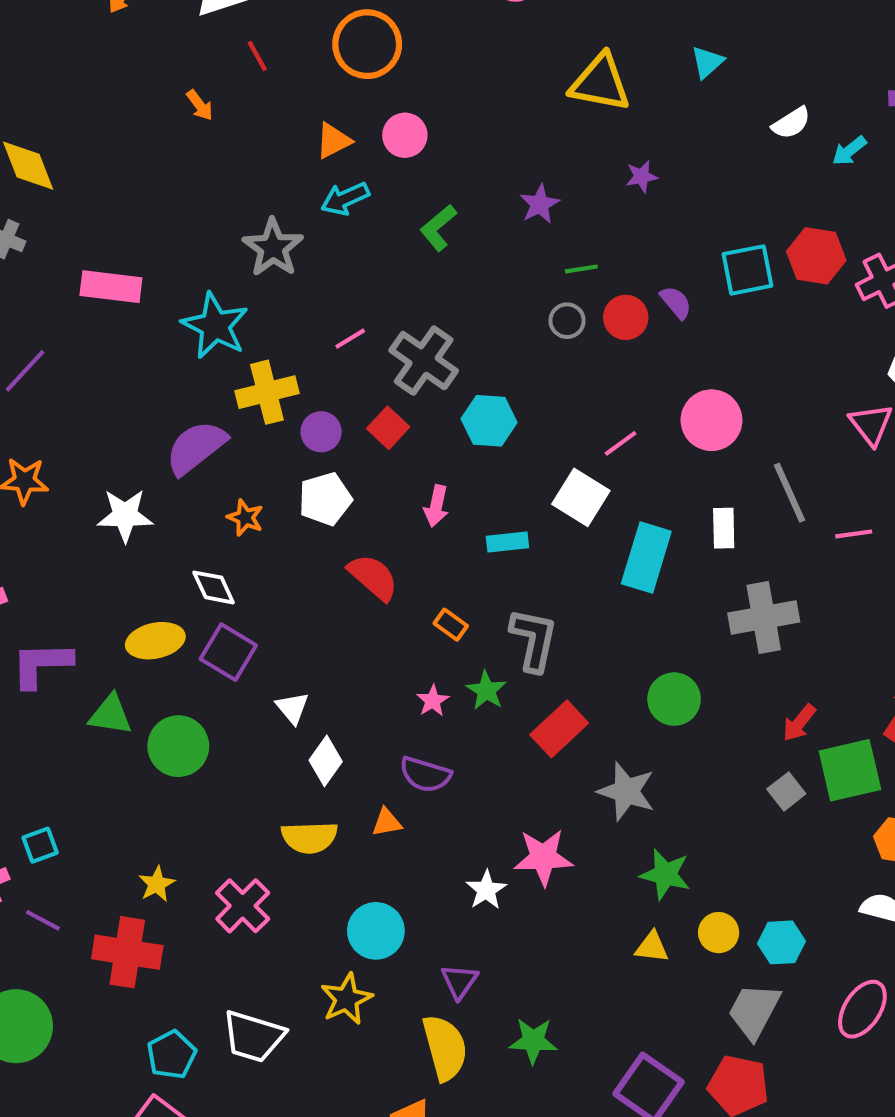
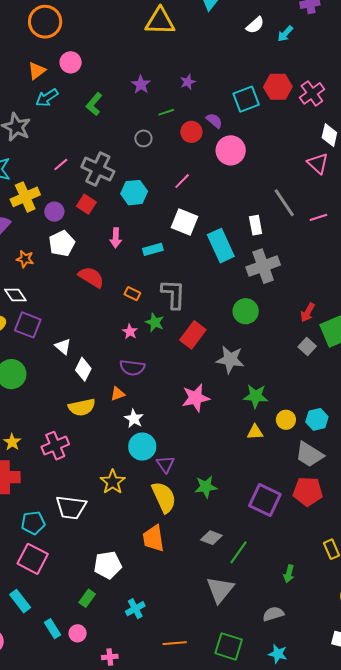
purple star: (642, 176) -> (188, 82), moved
gray circle: (567, 321) -> (143, 138), moved
pink circle: (711, 420) -> (231, 150), moved
pink line: (621, 443) -> (182, 181), moved
cyan rectangle: (646, 558) -> (221, 246), turned -32
gray cross: (764, 617) -> (263, 266), moved
white star: (486, 890) -> (134, 419), moved
pink cross: (243, 906) -> (55, 446), turned 32
cyan circle: (376, 931) -> (142, 447), moved
gray trapezoid: (754, 1011) -> (309, 454), turned -76
cyan pentagon: (172, 1055) -> (33, 523), turned 30

